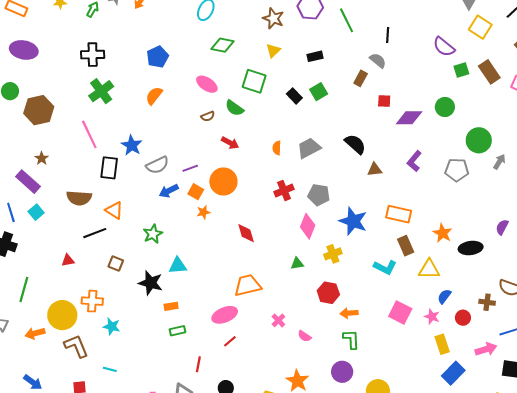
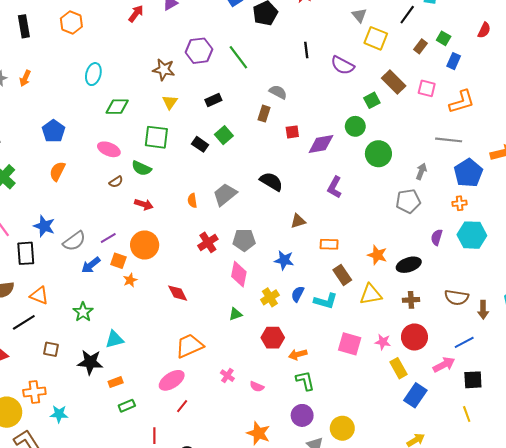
black line: (388, 35) -> (306, 50), moved
green square: (461, 70) -> (372, 100), moved
green circle: (479, 140) -> (378, 154), moved
brown triangle: (375, 169) -> (298, 221), moved
gray pentagon: (457, 170) -> (408, 201), moved
orange rectangle: (399, 214) -> (329, 244), size x0.7
blue star: (353, 221) -> (284, 260), size x0.7
blue semicircle: (444, 296) -> (298, 294), moved
brown cross: (487, 302) -> (411, 300), moved
red circle: (463, 318) -> (414, 337), size x1.6

